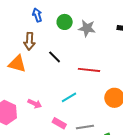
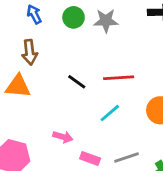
black line: (55, 57) -> (77, 82), moved
cyan line: (69, 97) -> (110, 113), moved
pink arrow: (35, 104) -> (63, 137), moved

